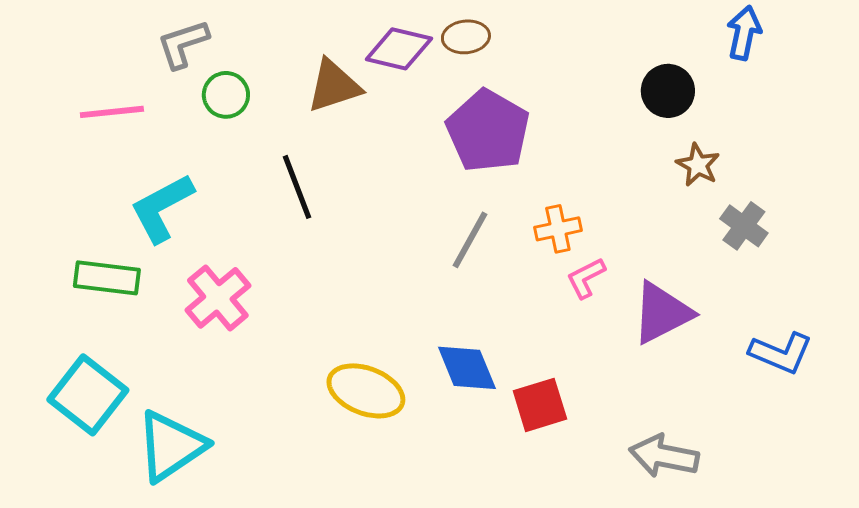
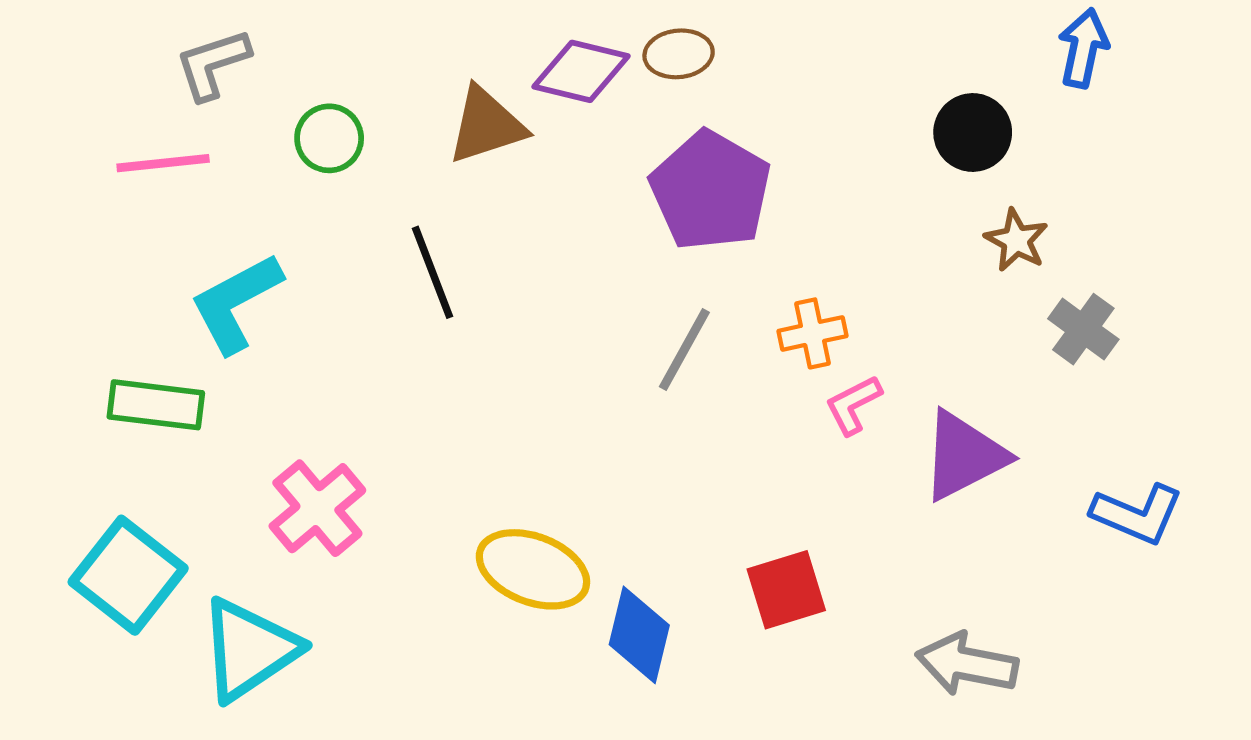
gray L-shape: (183, 44) -> (213, 64), moved
pink cross: (218, 298) -> (317, 508), moved
blue diamond: (467, 368) -> (639, 635), moved, turned 36

